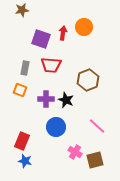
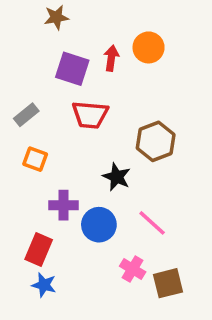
brown star: (22, 10) -> (56, 17), moved
gray rectangle: (25, 68) -> (26, 115), moved, turned 40
purple cross: (46, 99) -> (63, 205), moved
pink line: (97, 126) -> (152, 223), moved

